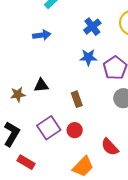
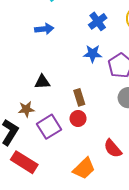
brown star: (18, 94) -> (26, 109), moved
red circle: (75, 130) -> (78, 118), moved
red rectangle: (26, 162) -> (24, 162), size x1.4

